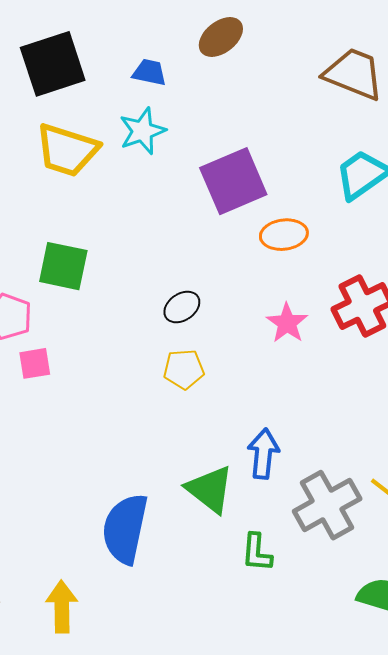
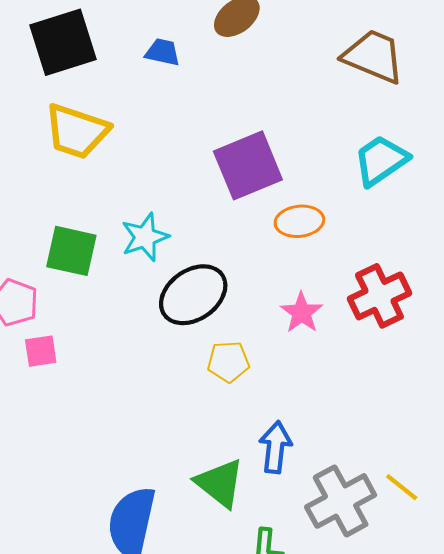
cyan star: (142, 131) -> (145, 237), moved
black ellipse: (182, 307) -> (193, 295), size x1.8
yellow pentagon: (184, 369) -> (228, 362), moved

